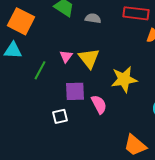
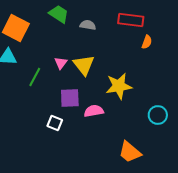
pink semicircle: (99, 104) -> (94, 111), turned -72
white square: (60, 116) -> (55, 123), turned 35

